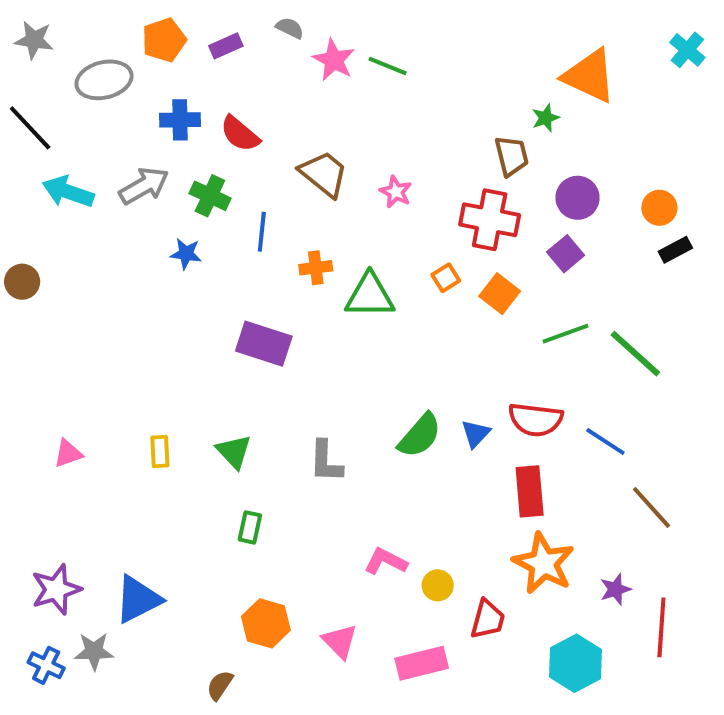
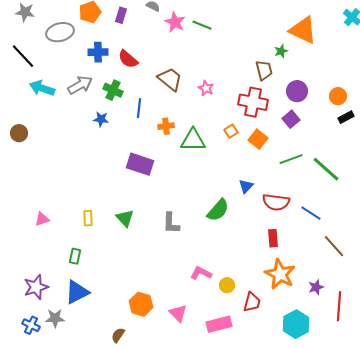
purple rectangle: (226, 46) -> (121, 15), turned -49
blue triangle: (476, 434) -> (246, 186), moved
red rectangle: (530, 491) -> (273, 238), size x0.7
green rectangle: (250, 527) -> (75, 256), moved

